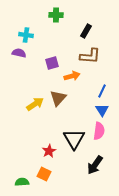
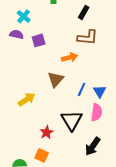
cyan cross: (26, 35) -> (24, 16), turned 32
purple square: (52, 63) -> (39, 40), moved
blue line: (102, 91) -> (82, 89), moved
yellow arrow: (35, 104) -> (27, 99), moved

